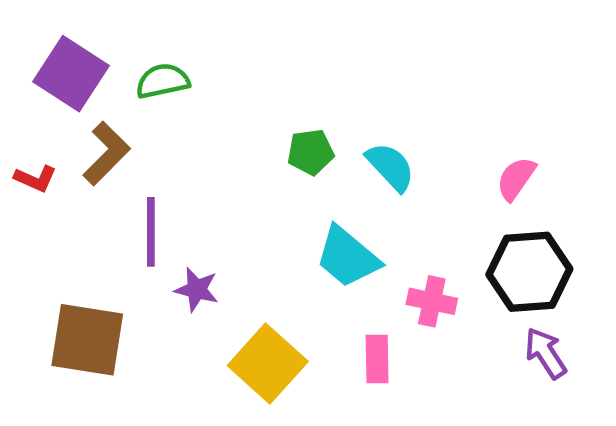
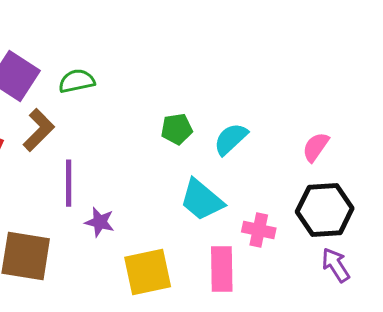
cyan semicircle: (390, 167) -> (231, 139), turned -90
pink rectangle: (377, 359) -> (222, 269), size x1.4
yellow square: (268, 363) -> (148, 272), turned 36

